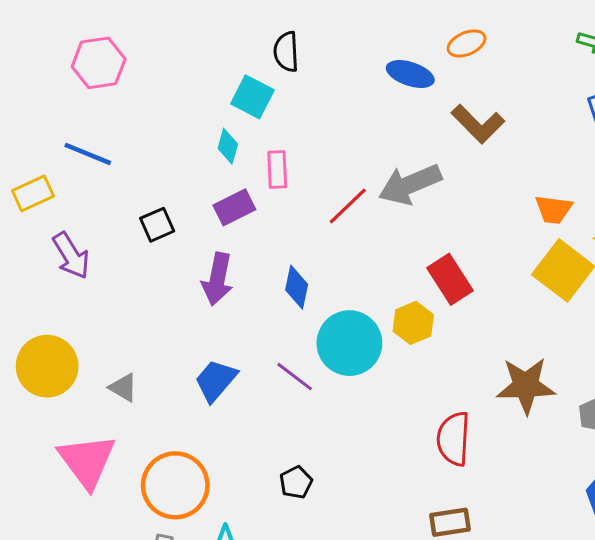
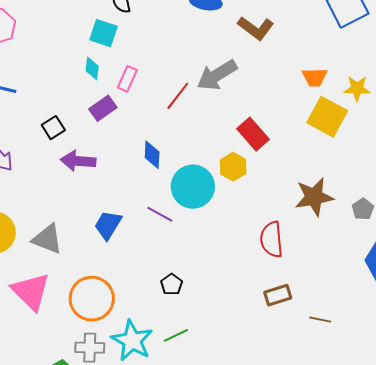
pink rectangle: (277, 170) -> (127, 79), turned 35
purple arrow: (217, 279) -> (78, 161), moved, turned 92
gray triangle: (123, 388) -> (47, 239), size x1.6

